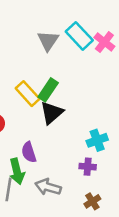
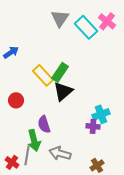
gray triangle: (48, 41) -> (60, 18), moved
pink cross: (104, 42) -> (107, 21), moved
purple cross: (88, 167) -> (93, 126), moved

